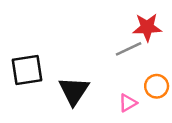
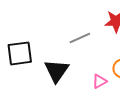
gray line: (129, 49) -> (80, 38), moved

